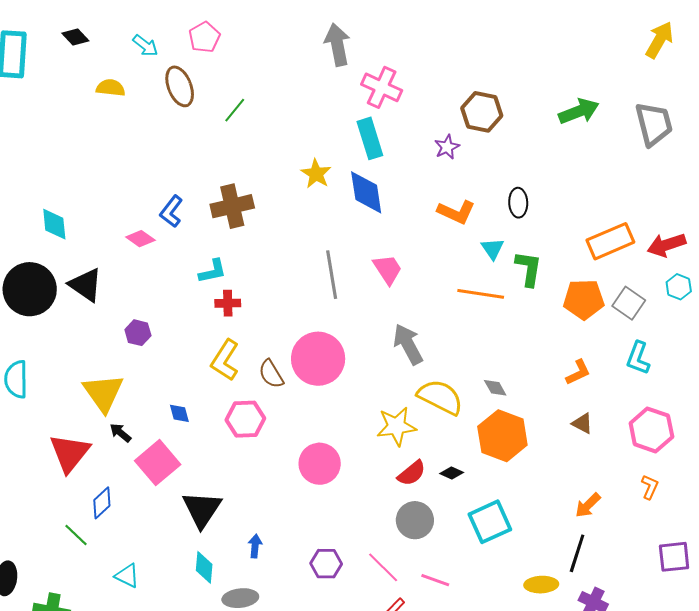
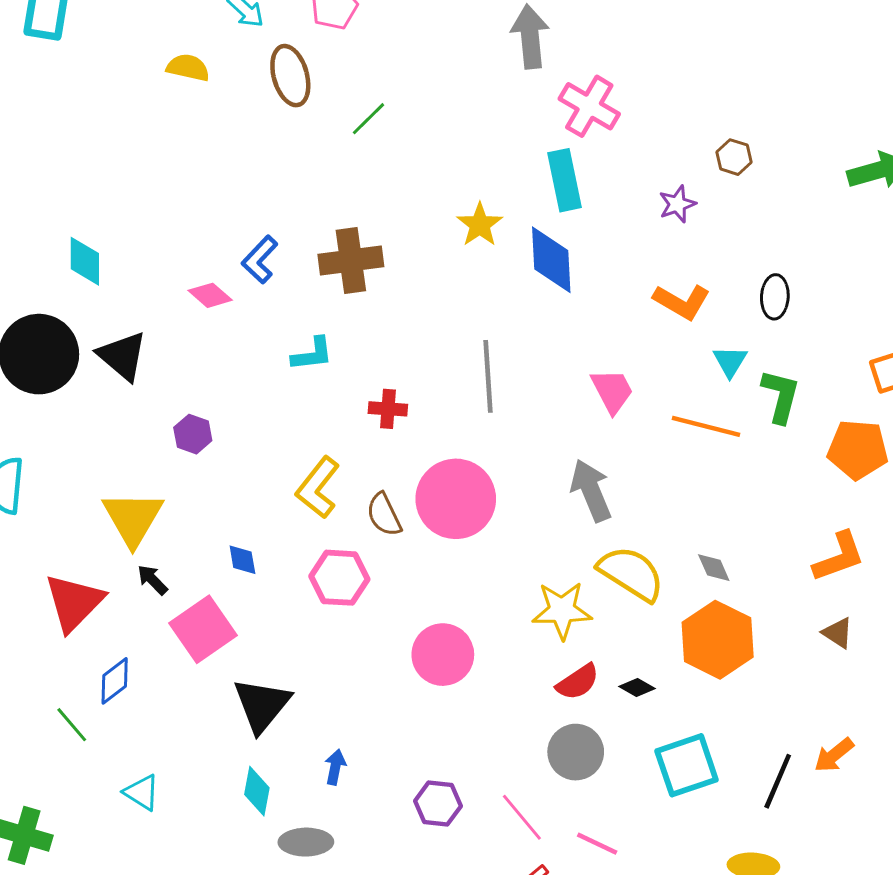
brown hexagon: (482, 112) -> (734, 157), size x0.6
pink trapezoid: (388, 269) -> (612, 391), moved
red cross: (228, 303) -> (388, 409), moved
orange L-shape: (578, 372) -> (839, 557), size x1.4
black line: (577, 553) -> (778, 781), moved

